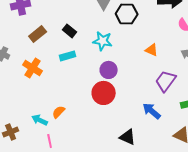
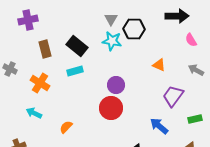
black rectangle: (70, 31) -> (77, 46), size x1.5
brown rectangle: (38, 34) -> (45, 49), turned -66
cyan star: (103, 41) -> (112, 41), moved
cyan arrow: (40, 120) -> (34, 113), moved

